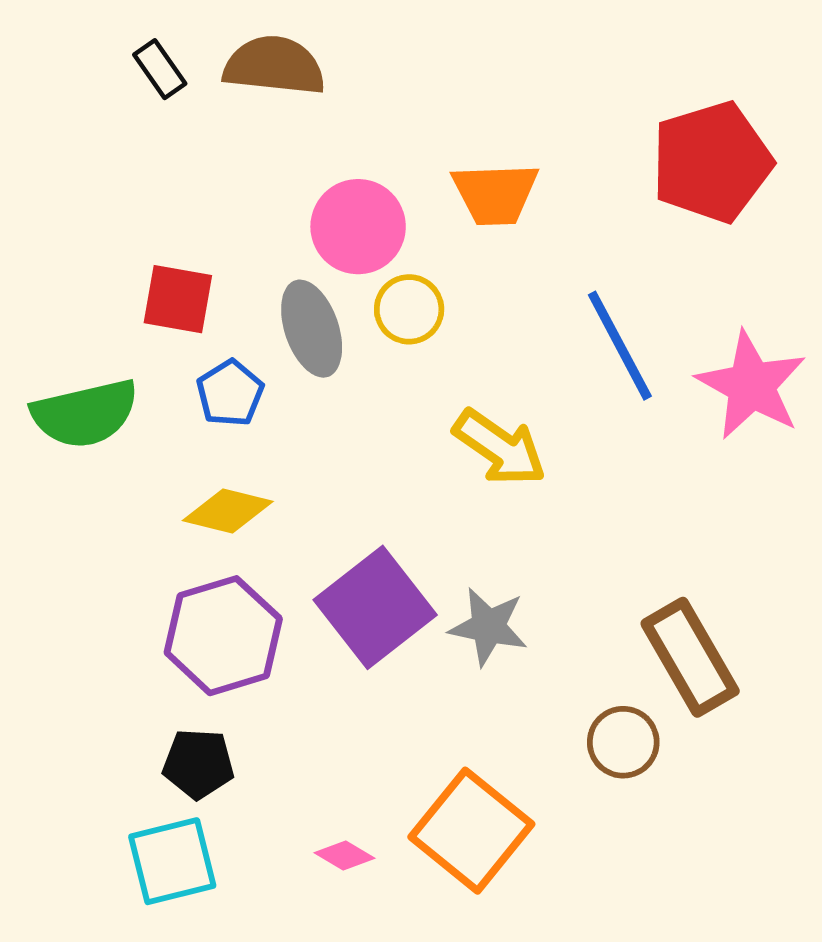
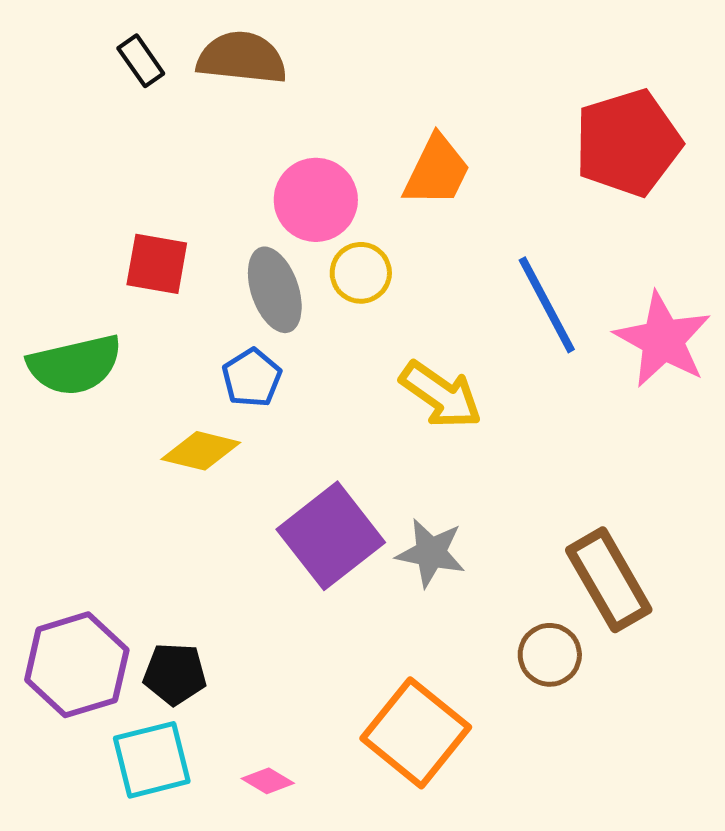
orange trapezoid: (495, 194) -> (437, 171), turned -62
blue pentagon: (230, 393) -> (252, 378), moved
purple hexagon: (223, 636) -> (77, 665), moved
pink diamond: (344, 855) -> (268, 781), moved

